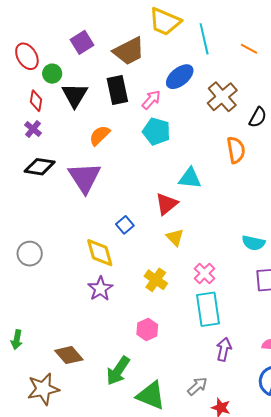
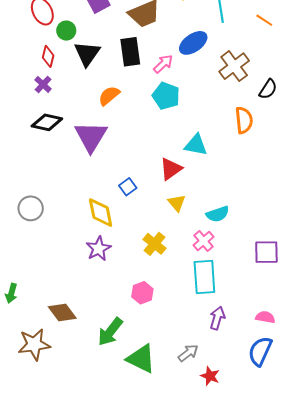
cyan semicircle: (253, 243) -> (218, 214), moved, turned -35

